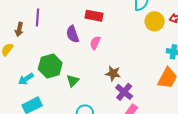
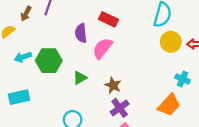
pink semicircle: (95, 43) -> (102, 48), size x1.5
cyan arrow: (26, 79) -> (23, 57), moved
green triangle: (73, 81) -> (80, 78), moved

